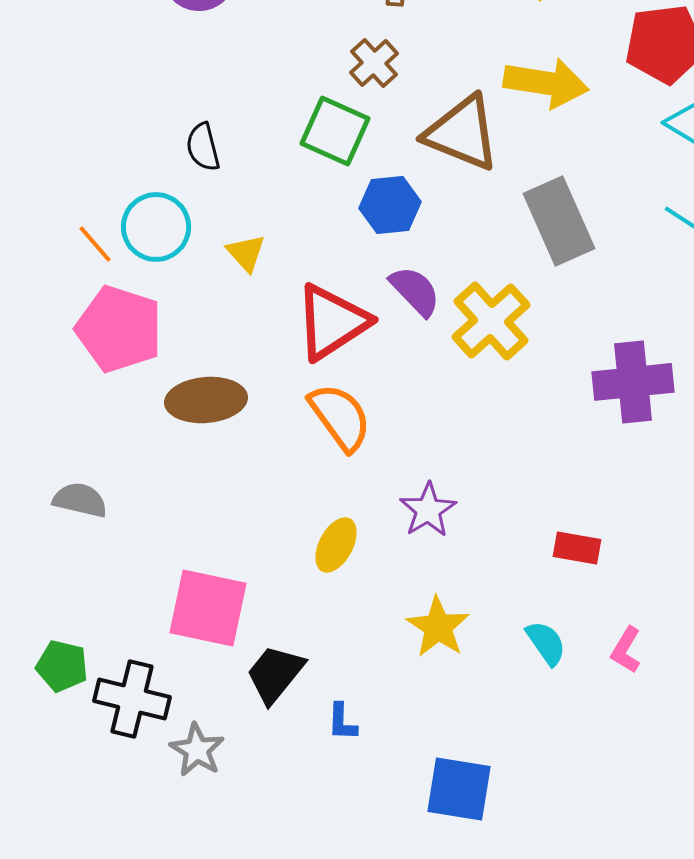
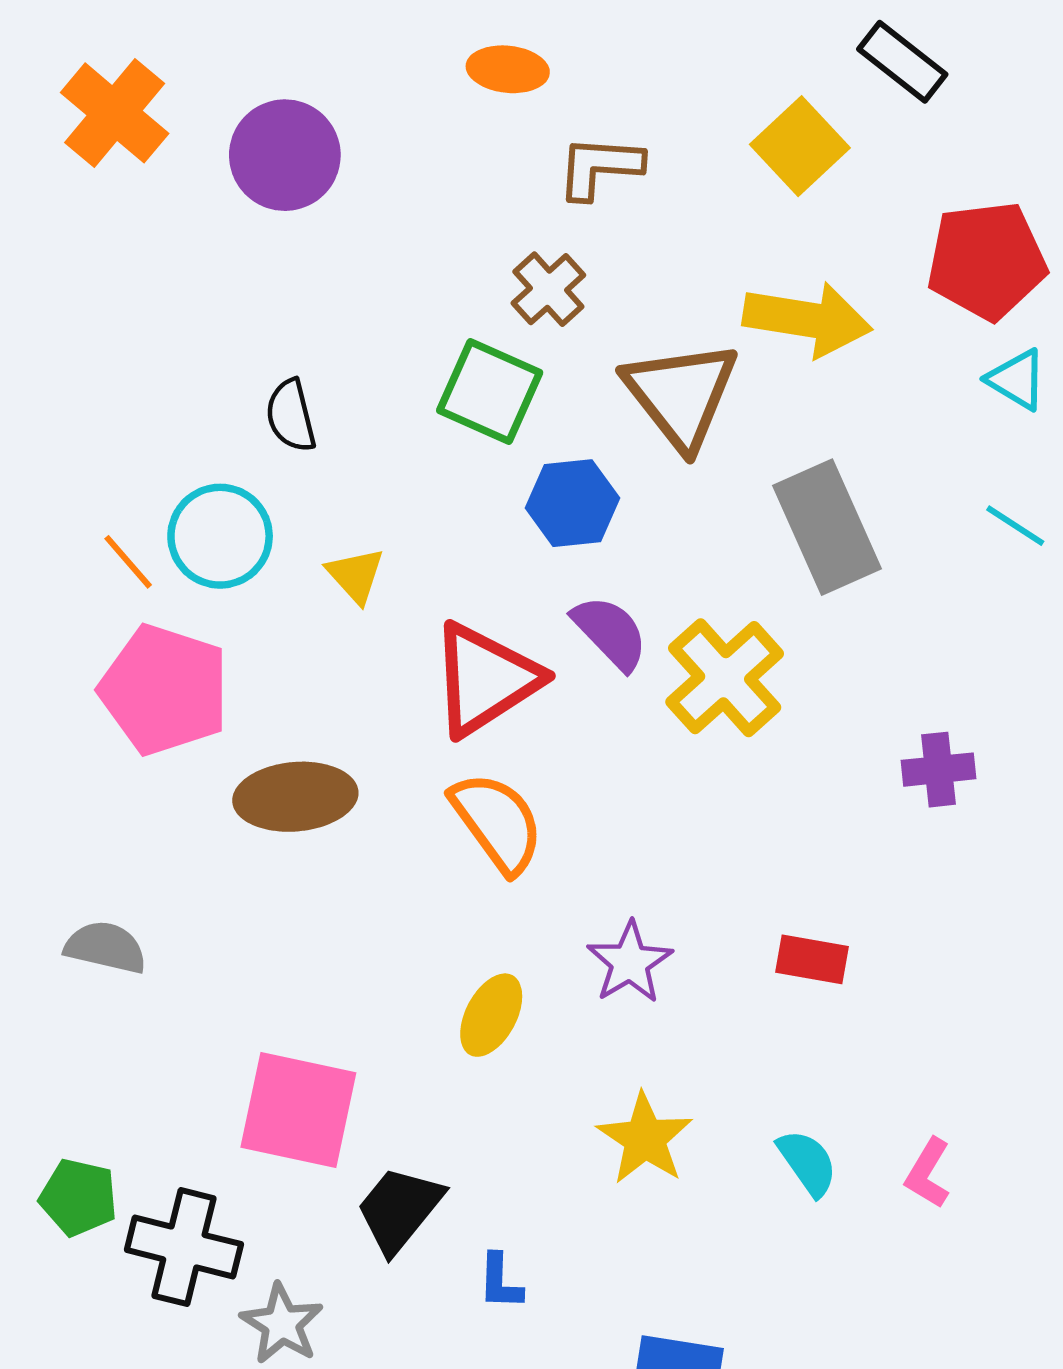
brown triangle: (462, 133) -> (681, 395), turned 30
purple cross: (633, 382) -> (938, 770), size x0.6
red rectangle: (577, 548) -> (812, 959), moved

